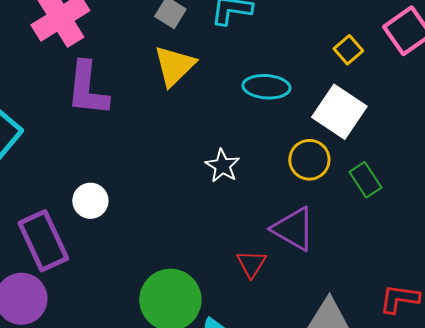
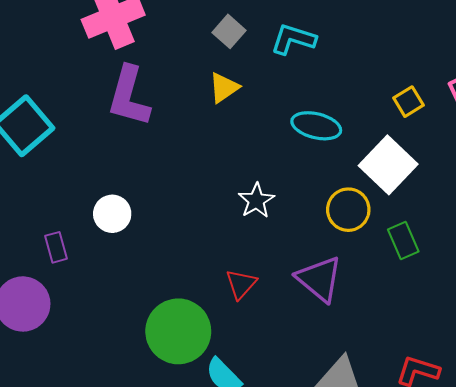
yellow triangle: (174, 66) -> (224, 88), size x0.7
purple rectangle: (43, 241) -> (56, 247), size x0.5
red triangle: (251, 264) -> (241, 284), moved

